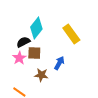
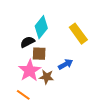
pink star: (19, 58) -> (30, 71), moved, size x1.5
blue arrow: (59, 63) -> (66, 64), turned 32

